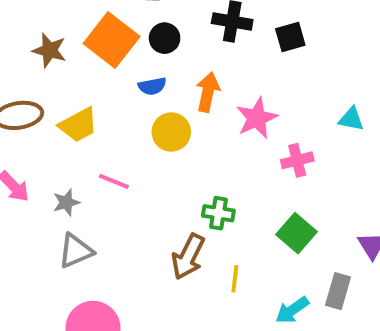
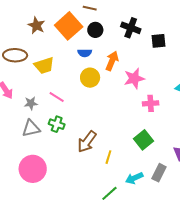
green cross: (218, 213) -> (57, 124), moved

